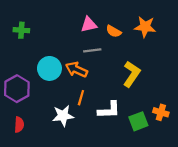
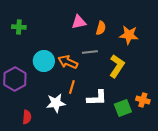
orange star: (145, 27) -> (129, 35), moved
orange semicircle: (114, 31) -> (101, 28), turned -104
gray line: (92, 50) -> (90, 52), moved
red semicircle: (19, 125) -> (27, 117), moved

